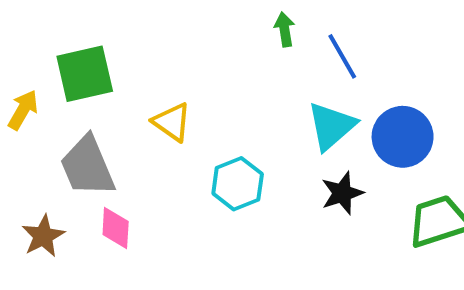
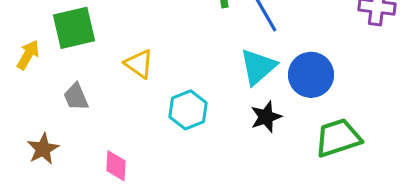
gray trapezoid: (87, 166) -> (76, 97), size x0.6
pink diamond: (116, 228) -> (116, 166), moved

